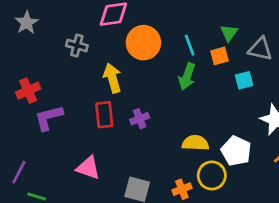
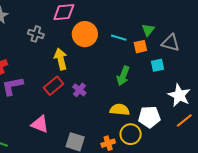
cyan line: (190, 45) -> (119, 38), turned -56
green arrow: (187, 76) -> (123, 76), moved
red rectangle: (104, 115) -> (54, 86), turned 54
purple cross: (140, 119) -> (79, 90), turned -32
white pentagon: (236, 151) -> (149, 117), turned -30

